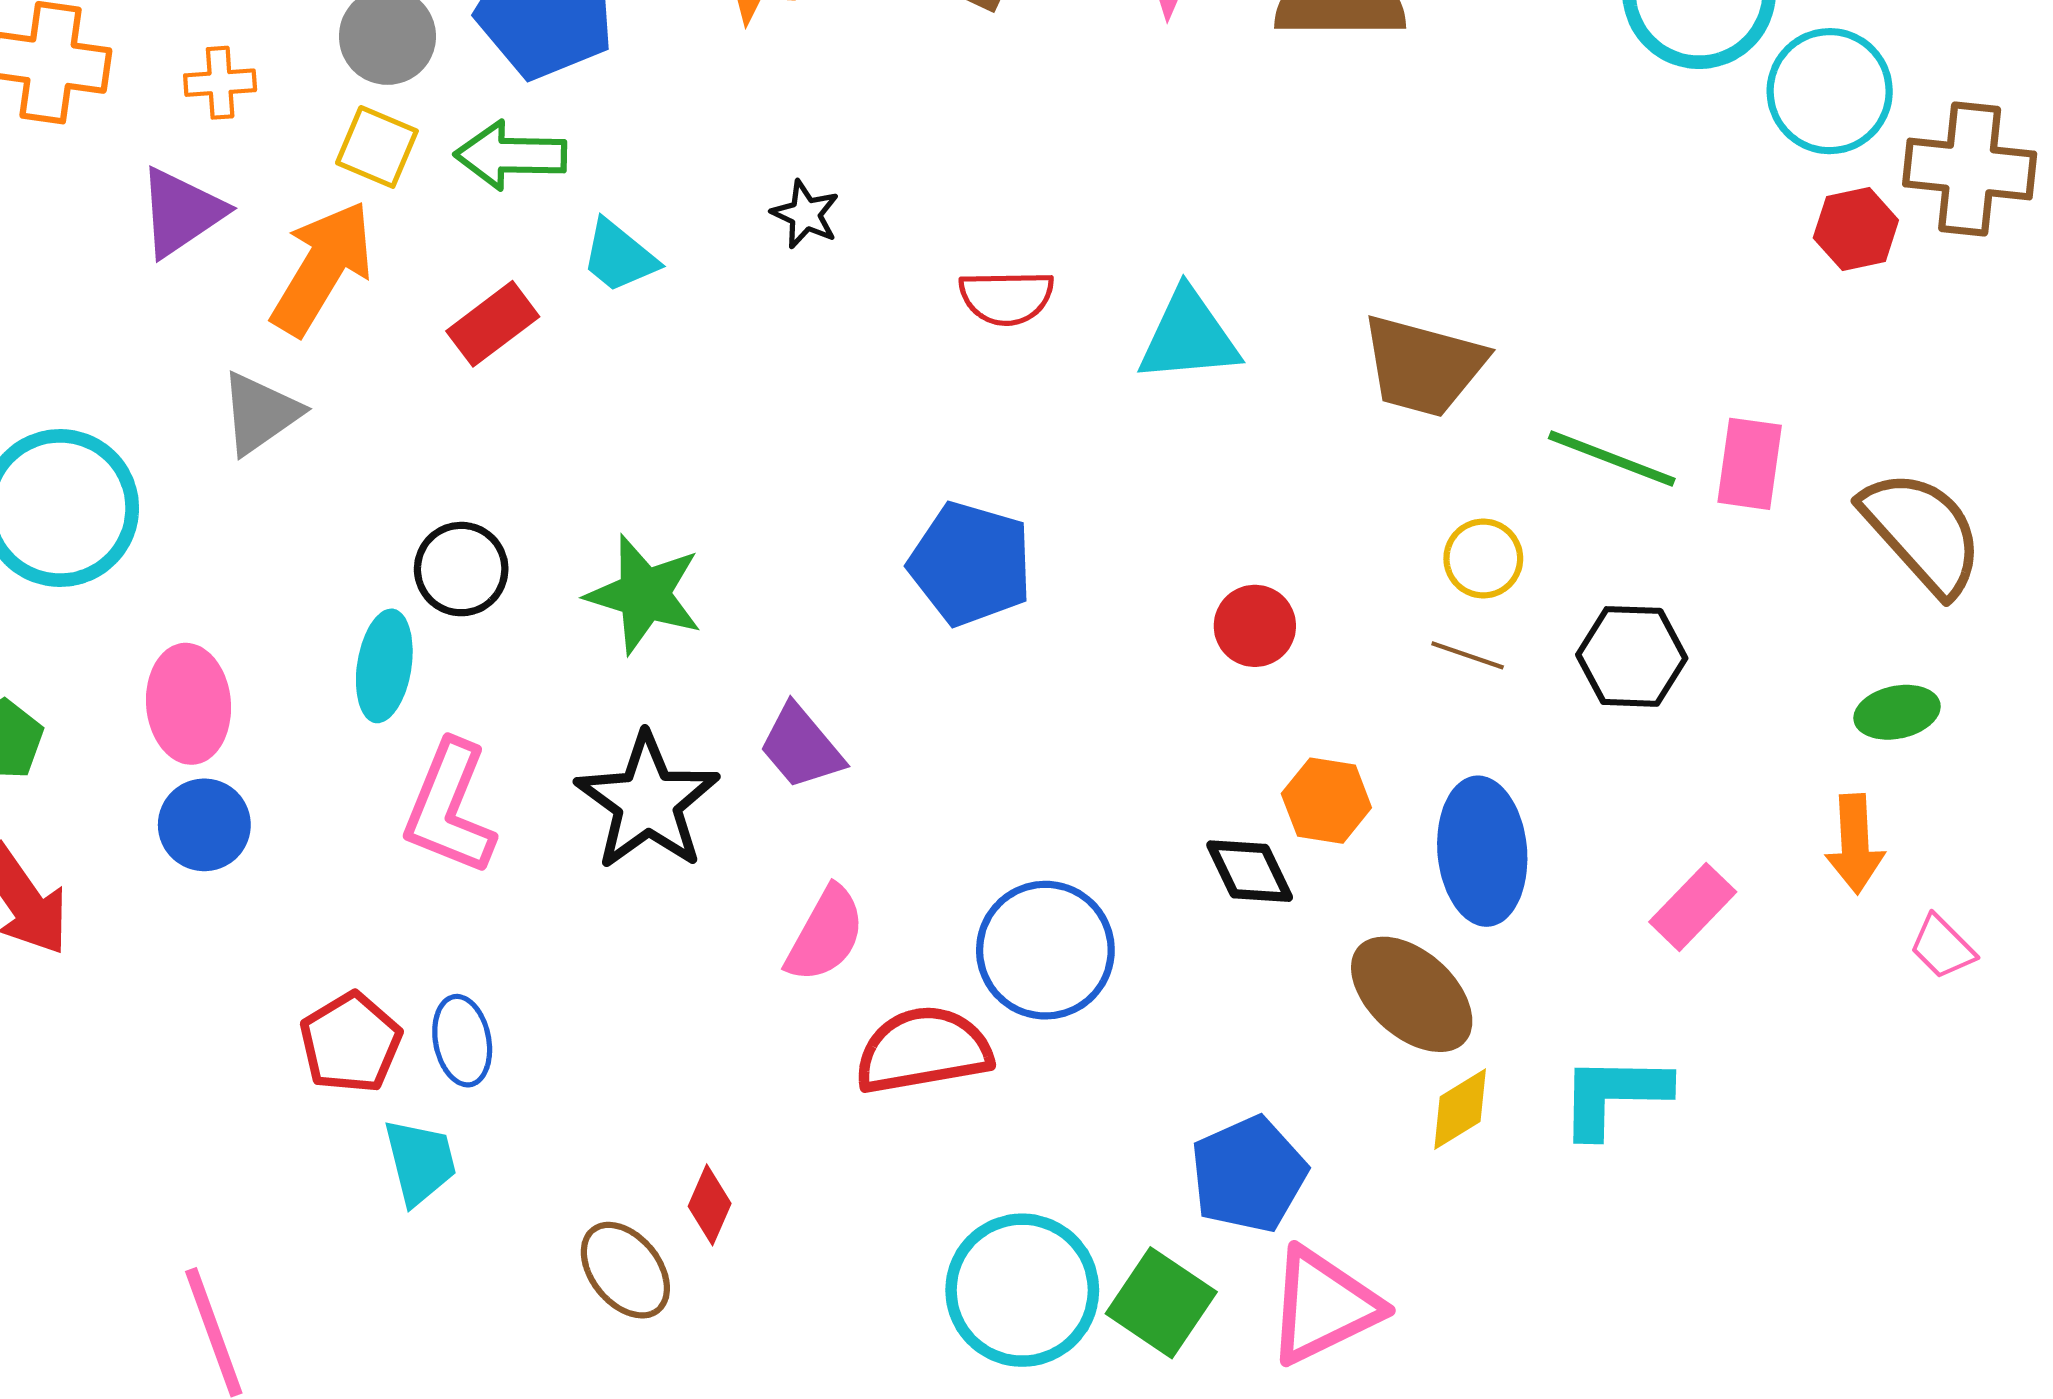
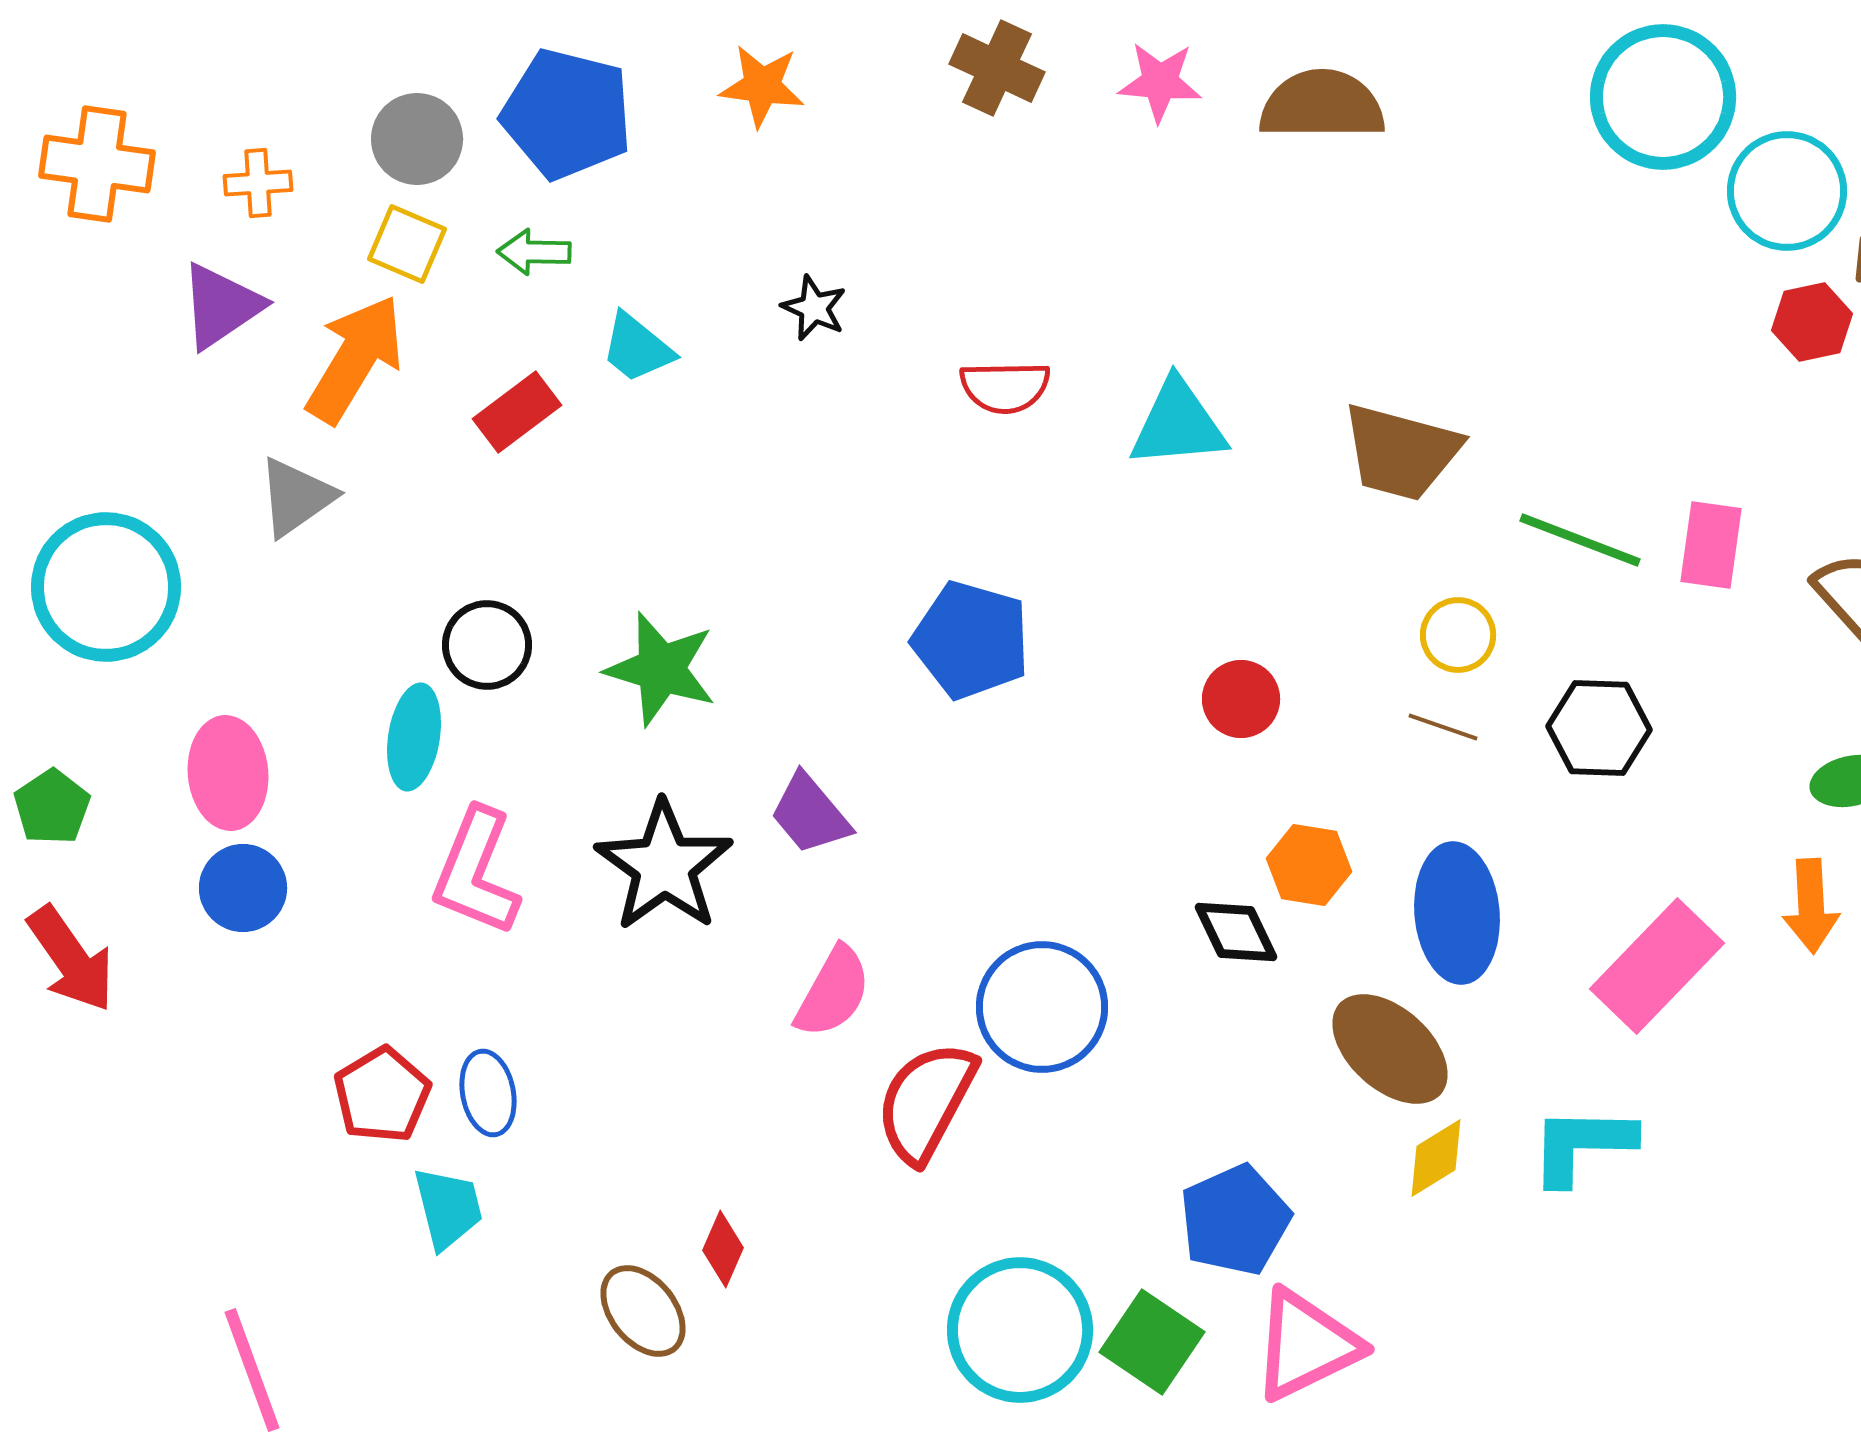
green arrow: (511, 155) -> (534, 252), size x0.7
pink rectangle: (1693, 907) -> (1657, 966), size x1.6
red semicircle: (923, 1050) -> (926, 1102), turned -52

